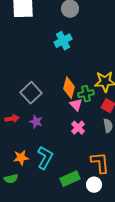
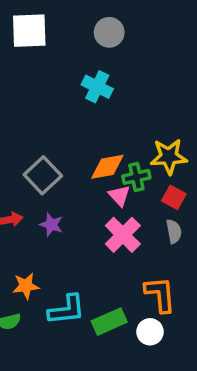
cyan cross: (63, 41) -> (97, 87), turned -36
orange diamond: (69, 88) -> (107, 167), turned 65
pink cross: (78, 128) -> (123, 235), size x1.5
cyan L-shape: (45, 158) -> (67, 310), moved, turned 55

